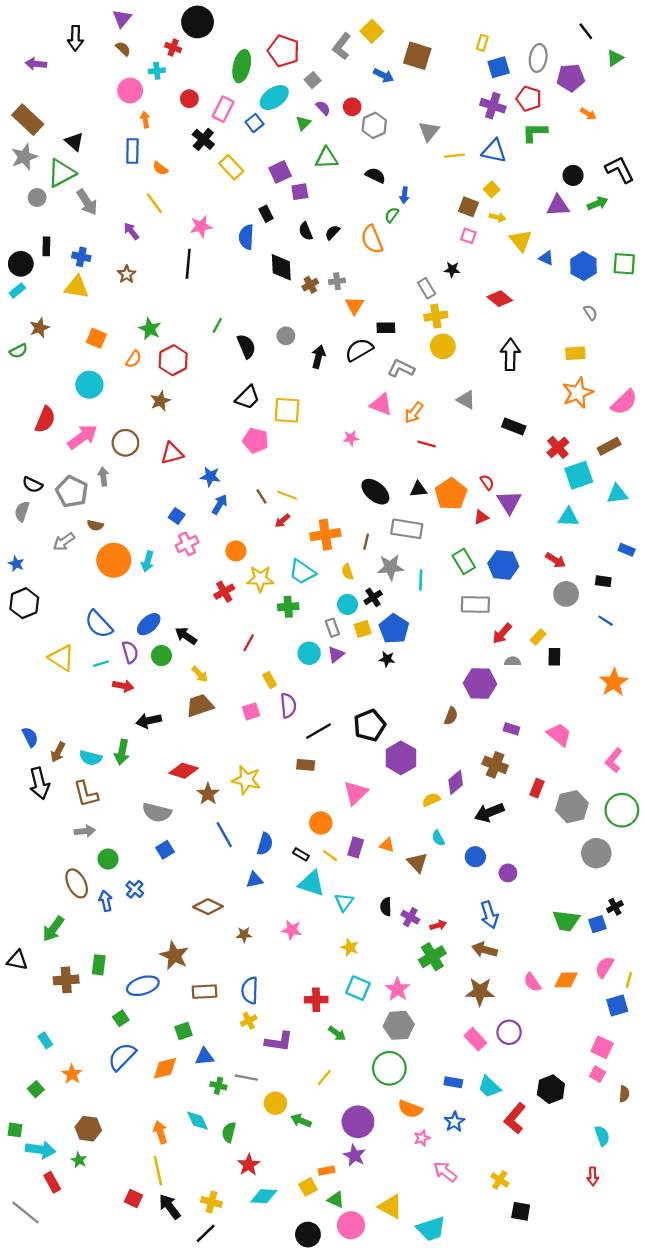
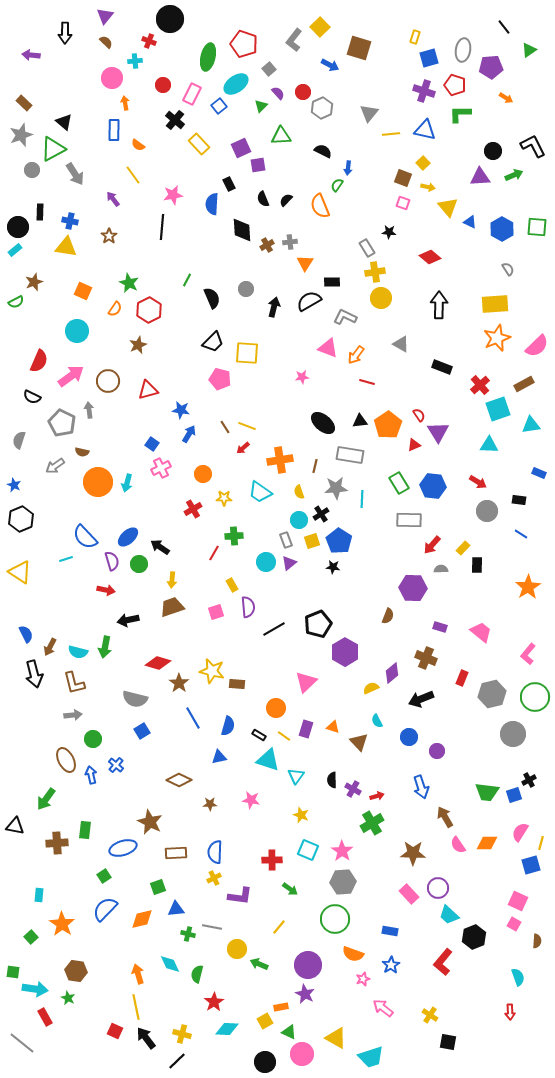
brown rectangle: (28, 120) -> (24, 103), size x0.6
yellow rectangle: (575, 353) -> (495, 304), size x1.5
black semicircle: (32, 485) -> (32, 397), moved
yellow star: (260, 579) -> (224, 498), size x0.7
green cross: (288, 607) -> (234, 536), moved
yellow triangle: (61, 658) -> (20, 572), moved
cyan line: (101, 664) -> (66, 559), moved
yellow arrow: (200, 674) -> (172, 580), turned 49
brown rectangle: (306, 765) -> (237, 684), moved
brown arrow: (485, 950) -> (445, 817), moved, turned 45
cyan rectangle: (45, 1040) -> (39, 895), turned 40
orange star: (72, 1074) -> (62, 924), size x1.4
cyan trapezoid: (489, 1087) -> (449, 915), moved

